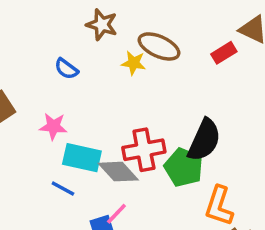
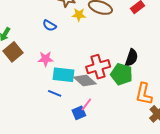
yellow star: (134, 63) -> (79, 15), moved
black semicircle: (204, 140) -> (132, 58), size x0.7

